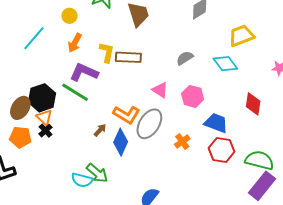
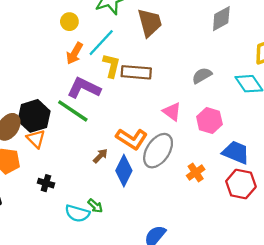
cyan line: (34, 38) -> (101, 43), moved
black cross: (45, 131) -> (46, 183), moved, turned -32
green arrow: (97, 173) -> (95, 206), size x0.6

